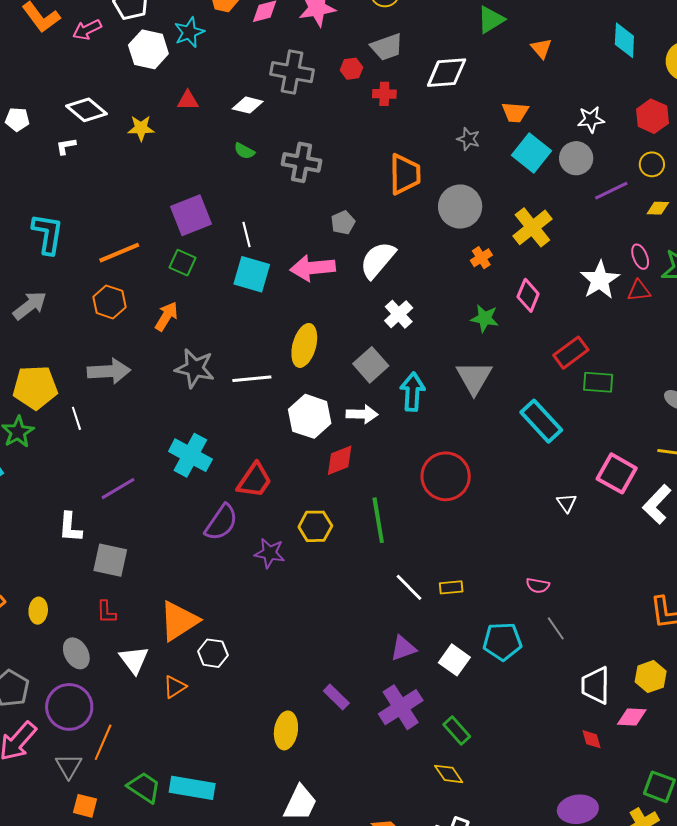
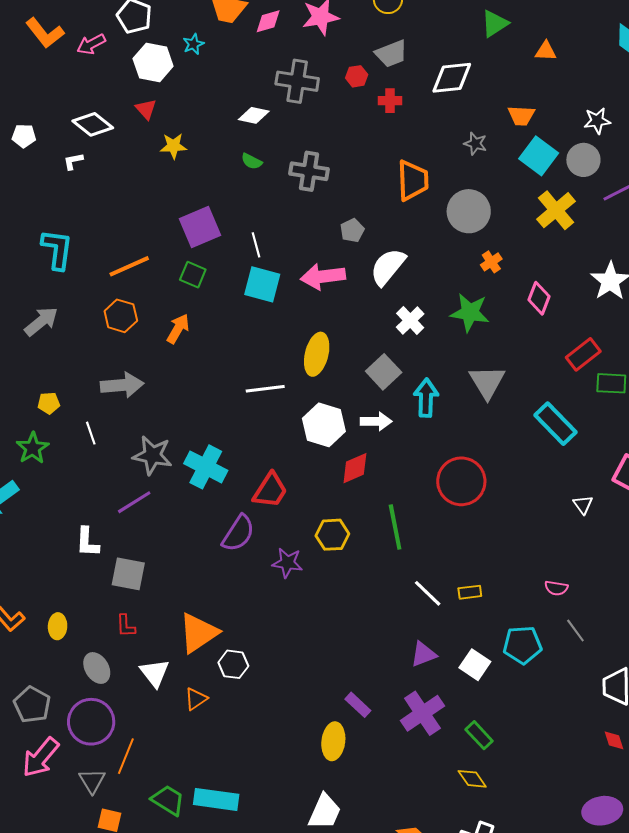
cyan star: (189, 32) -> (193, 44), size x0.7
orange triangle: (541, 48) -> (546, 51), turned -45
red triangle: (188, 100) -> (146, 109), moved, turned 50
yellow star: (141, 128) -> (173, 146), moved
yellow cross: (532, 227) -> (556, 210), moved
green star: (485, 318) -> (470, 313), moved, size x1.4
gray star: (195, 368) -> (152, 455), moved
yellow pentagon: (35, 387) -> (49, 403), size x0.5
yellow ellipse: (286, 730) -> (333, 741), moved

